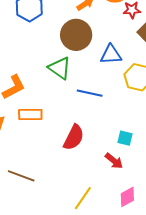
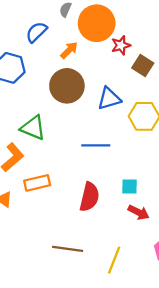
green triangle: (60, 68) -> (33, 128), moved
cyan square: (125, 138) -> (130, 187), moved
brown line: (21, 176) -> (68, 249), moved

